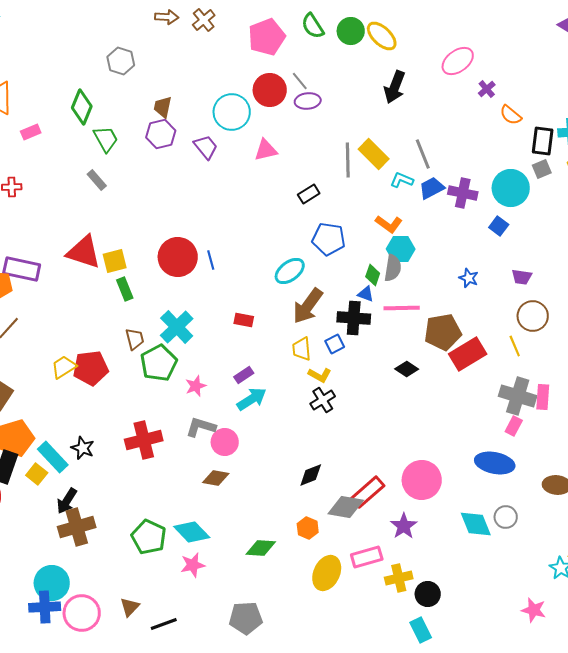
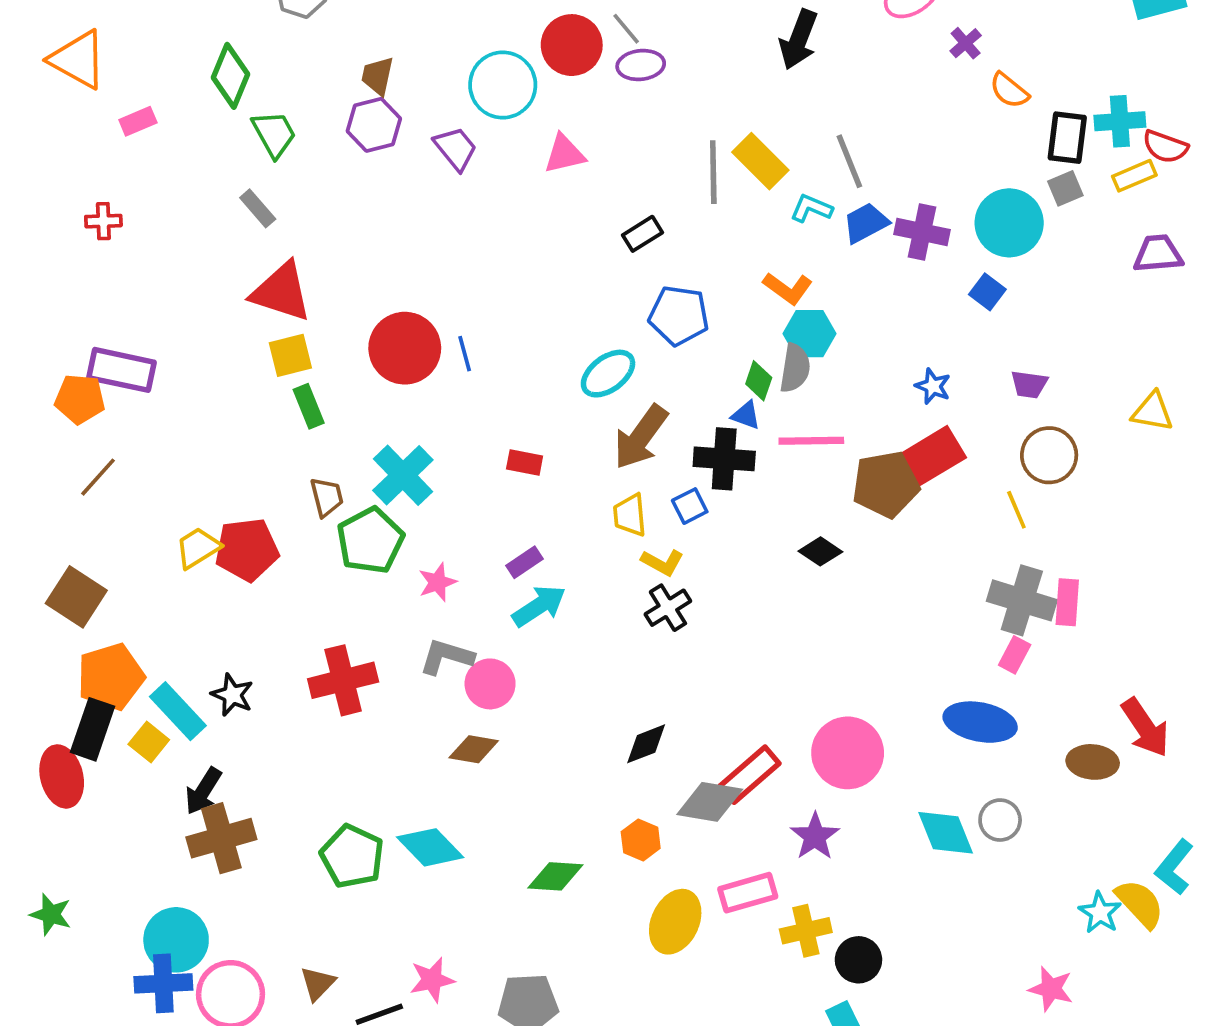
red triangle: (84, 252) -> (281, 292), moved
red rectangle: (468, 354) -> (931, 457), moved
pink star: (193, 565) -> (432, 980), moved

